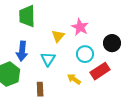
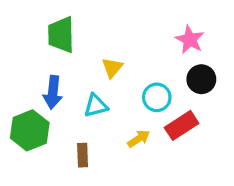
pink star: (80, 27) -> (190, 40), moved
cyan triangle: (48, 59) -> (96, 106), turned 42
yellow arrow: (74, 79) -> (139, 139), turned 112

